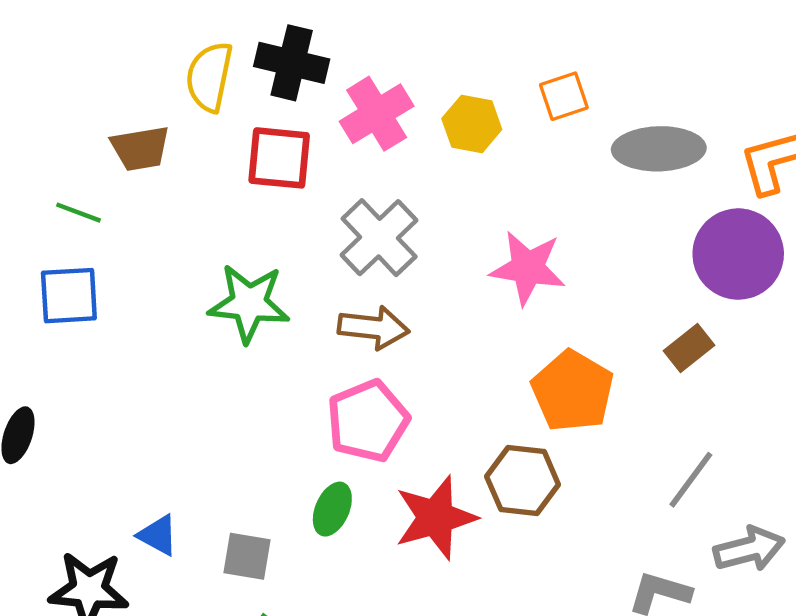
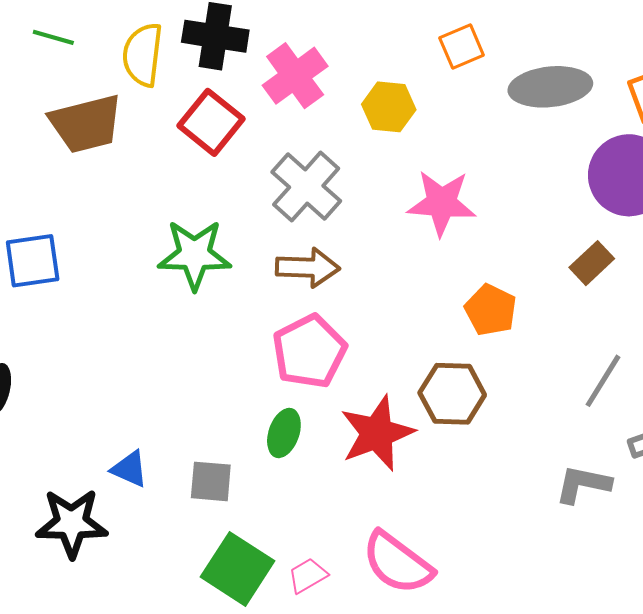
yellow hexagon: (472, 124) -> (389, 107), moved
brown trapezoid: (140, 148) -> (86, 124), size x1.4
red square: (279, 158) -> (211, 122), turned 38
green line: (78, 213) -> (53, 37), moved
orange pentagon: (573, 391) -> (491, 310), size x0.7

